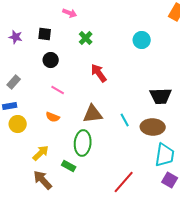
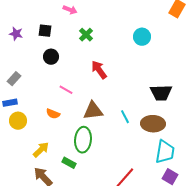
pink line: (58, 90) -> (66, 90), moved

